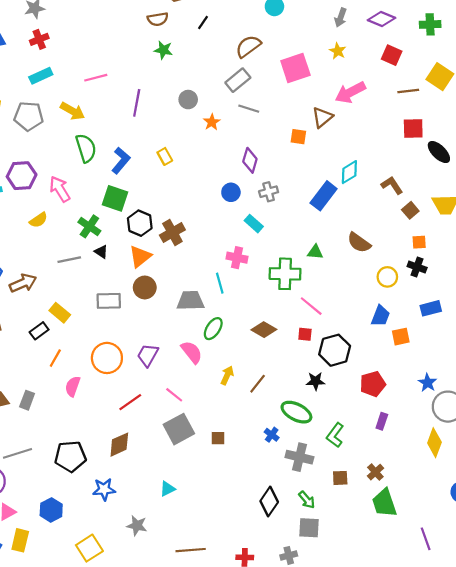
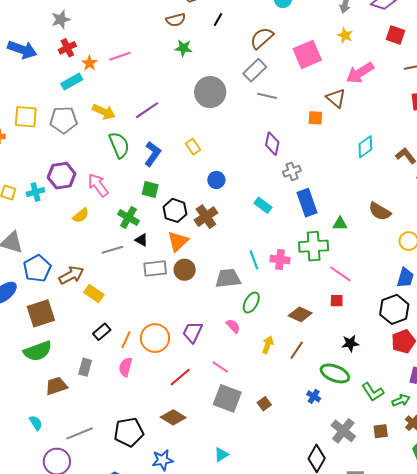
pink line: (96, 78) -> (120, 56), moved
gray circle: (188, 100) -> (210, 92), size x1.8
purple line: (137, 103) -> (147, 110), moved, turned 50
brown triangle: (322, 117) -> (336, 98), turned -35
orange star: (212, 122) -> (90, 63), moved
blue circle: (231, 192) -> (216, 180), moved
blue rectangle: (324, 196) -> (307, 203), moved, turned -52
green square: (115, 198) -> (150, 189), size x0.7
cyan rectangle: (254, 224) -> (263, 205), moved
pink cross: (237, 258) -> (280, 260), moved
gray rectangle: (109, 301) -> (155, 268), moved
yellow rectangle: (60, 313) -> (94, 293), moved
brown diamond: (264, 330) -> (300, 314), moved
black rectangle: (39, 331) -> (102, 332), moved
black hexagon: (335, 350) -> (394, 309), moved
pink semicircle: (192, 352) -> (233, 326), size x0.7
orange line: (55, 358) -> (126, 340), moved
gray rectangle: (27, 400) -> (85, 367), moved
gray square: (179, 429) -> (227, 398), turned -36
green L-shape: (335, 435) -> (373, 392), turned -65
brown square: (218, 438) -> (264, 404), turned -32
brown diamond: (119, 445) -> (173, 417), turned 60
gray cross: (299, 457) -> (343, 431), moved, turned 30
green arrow: (307, 500) -> (401, 400), moved, turned -66

